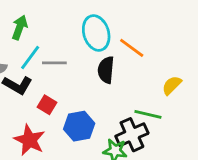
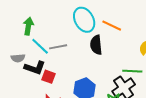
cyan line: (30, 58) -> (40, 46), turned -72
red square: (47, 105) -> (48, 77), moved

